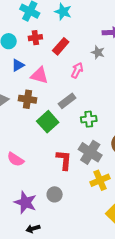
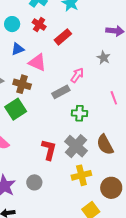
red cross: (35, 38) -> (39, 24), turned 32
gray star: (98, 52) -> (104, 58), moved
pink arrow: (77, 70) -> (77, 75), moved
green square: (48, 122) -> (16, 109), moved

